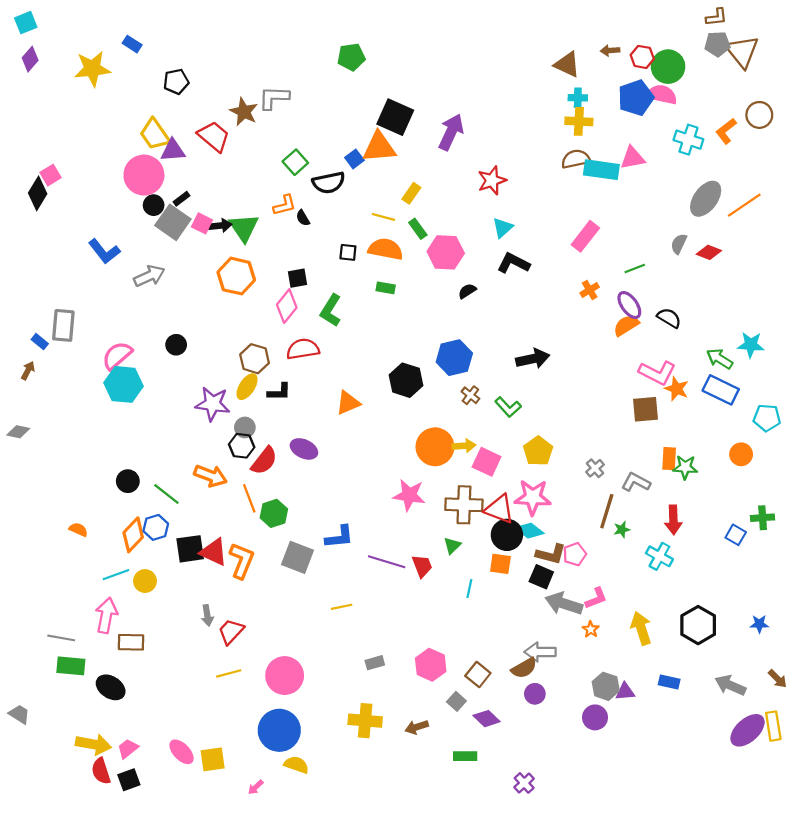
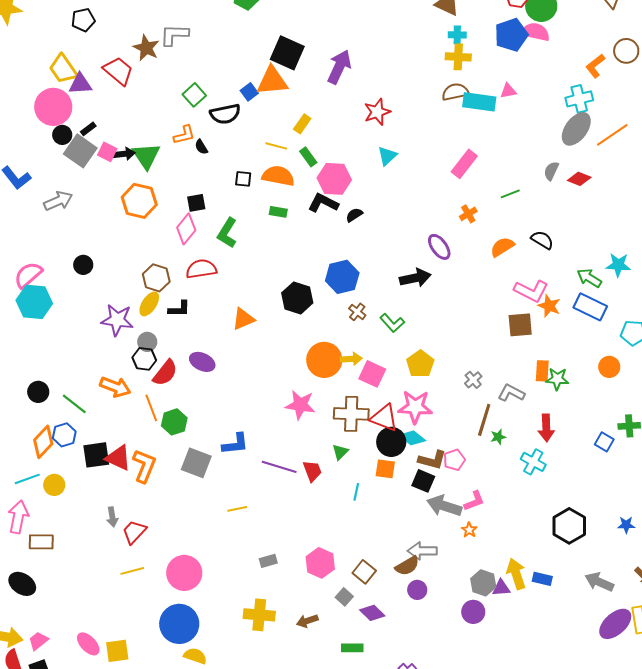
cyan cross: (688, 140) -> (579, 99), moved, turned -32
pink triangle: (633, 158) -> (508, 91), size x0.7
black L-shape: (513, 263) -> (323, 203), moved
purple ellipse: (629, 305) -> (439, 247), moved
yellow arrow: (641, 628) -> (516, 574), moved

